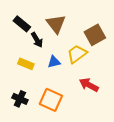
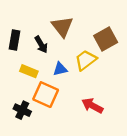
black rectangle: (22, 24) -> (14, 40), moved, turned 60
red arrow: (89, 85) -> (92, 106), moved
orange square: (51, 100) -> (46, 95), moved

